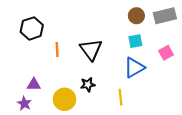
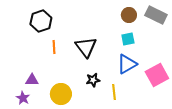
gray rectangle: (165, 16) -> (156, 15), turned 40
black hexagon: (32, 28) -> (41, 21), moved
pink square: (166, 53) -> (157, 75), moved, size x1.6
black star: (88, 84) -> (93, 80), moved

